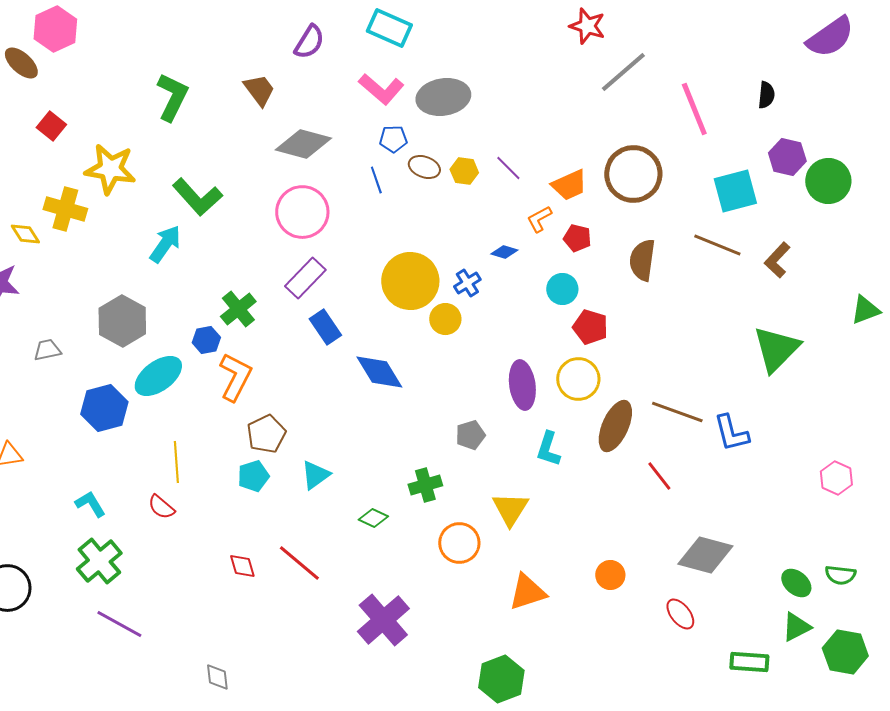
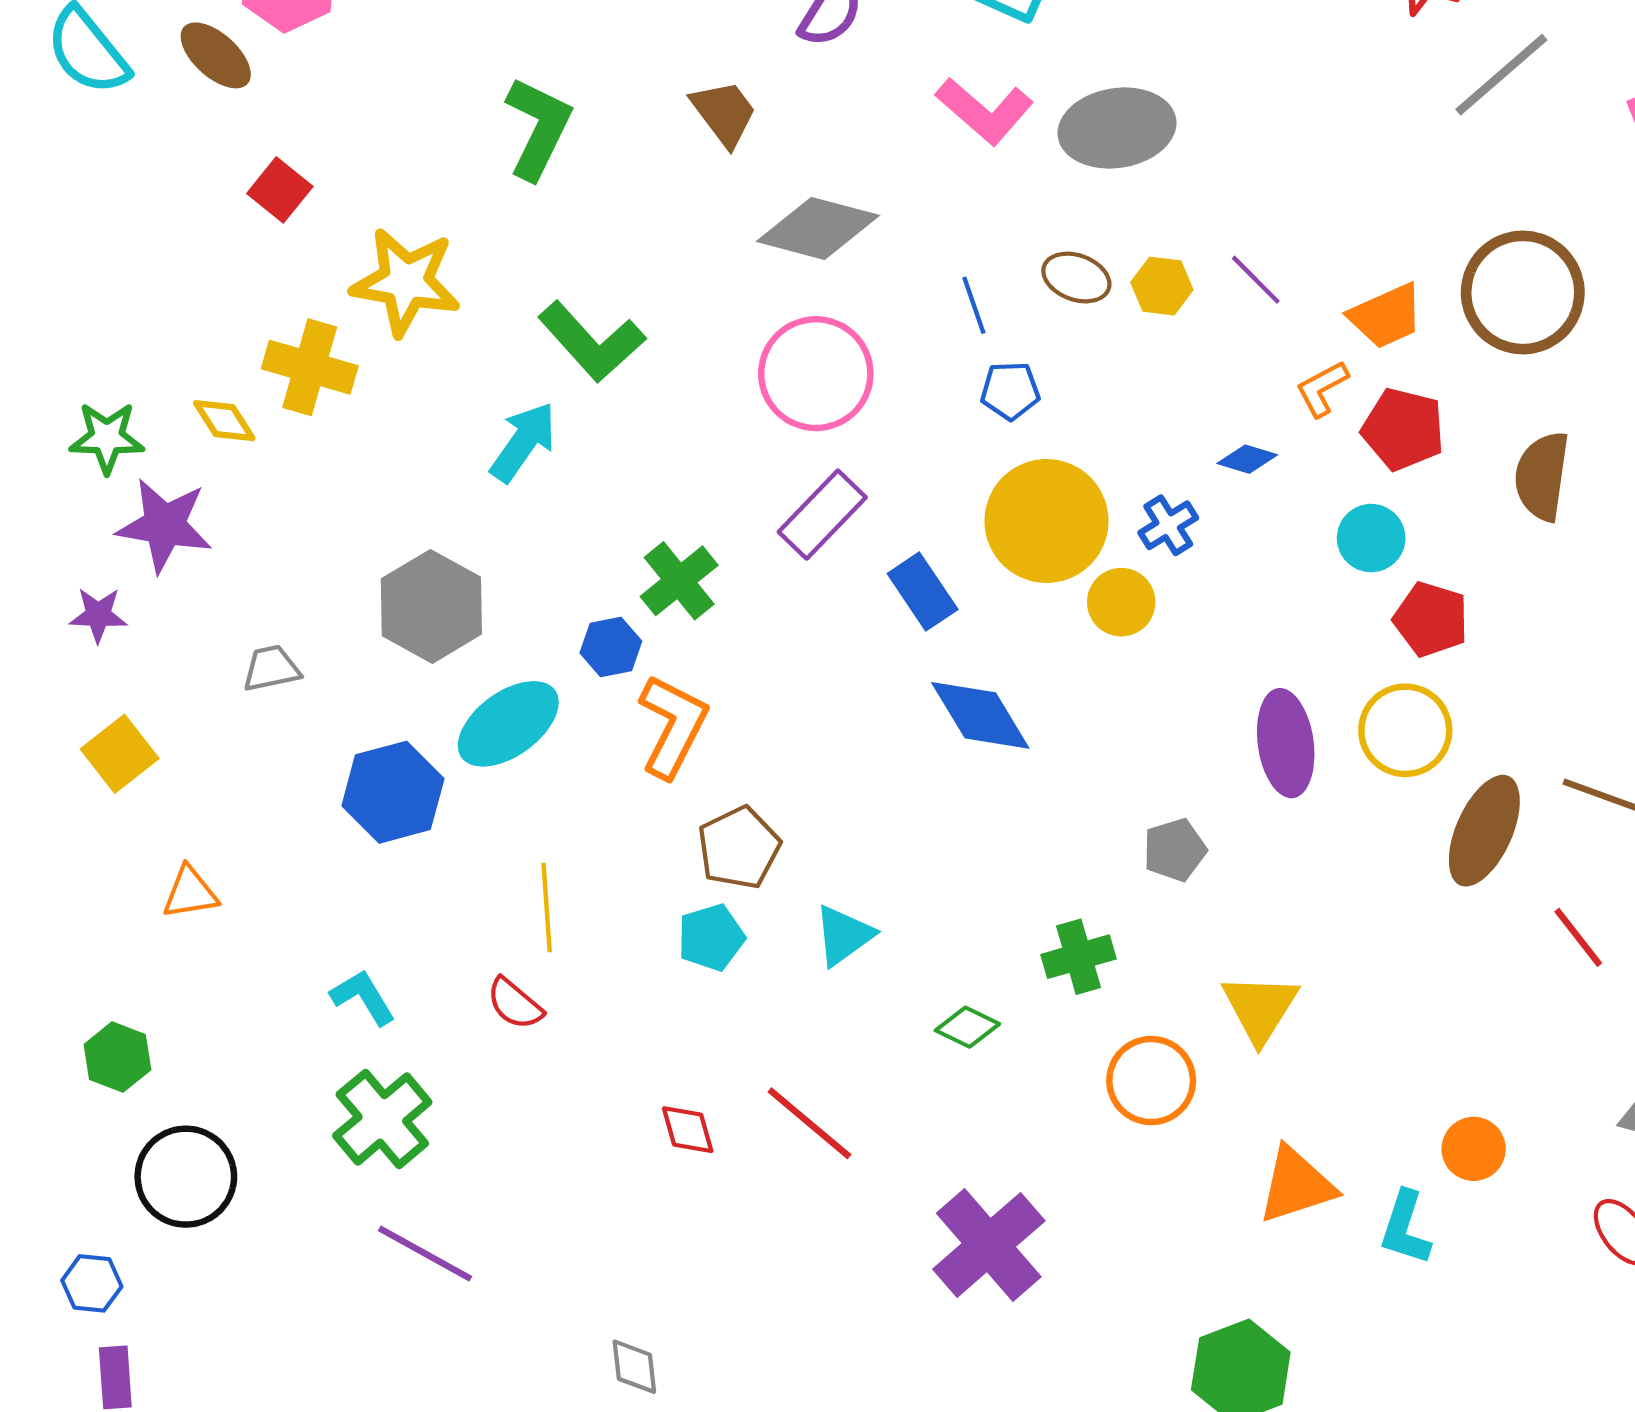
blue pentagon: (393, 139) -> (1010, 391), moved
red pentagon: (577, 238) -> (1403, 429), size x1.4
blue rectangle: (325, 327) -> (923, 591), moved
cyan L-shape: (548, 449) -> (1405, 1228), moved

